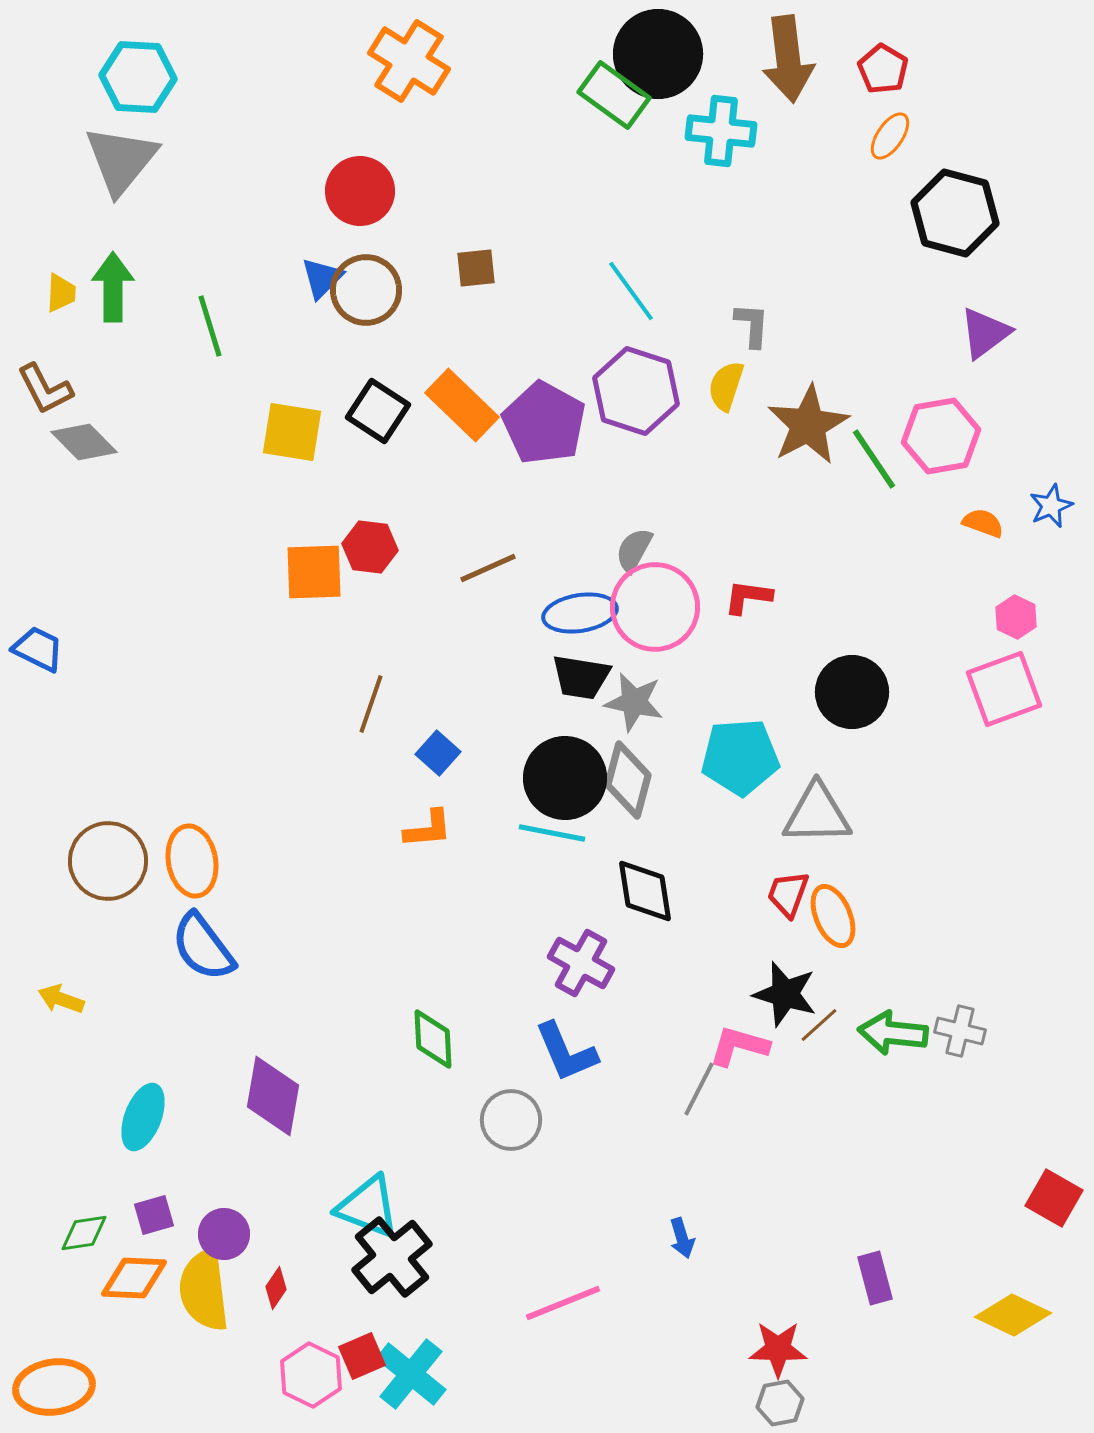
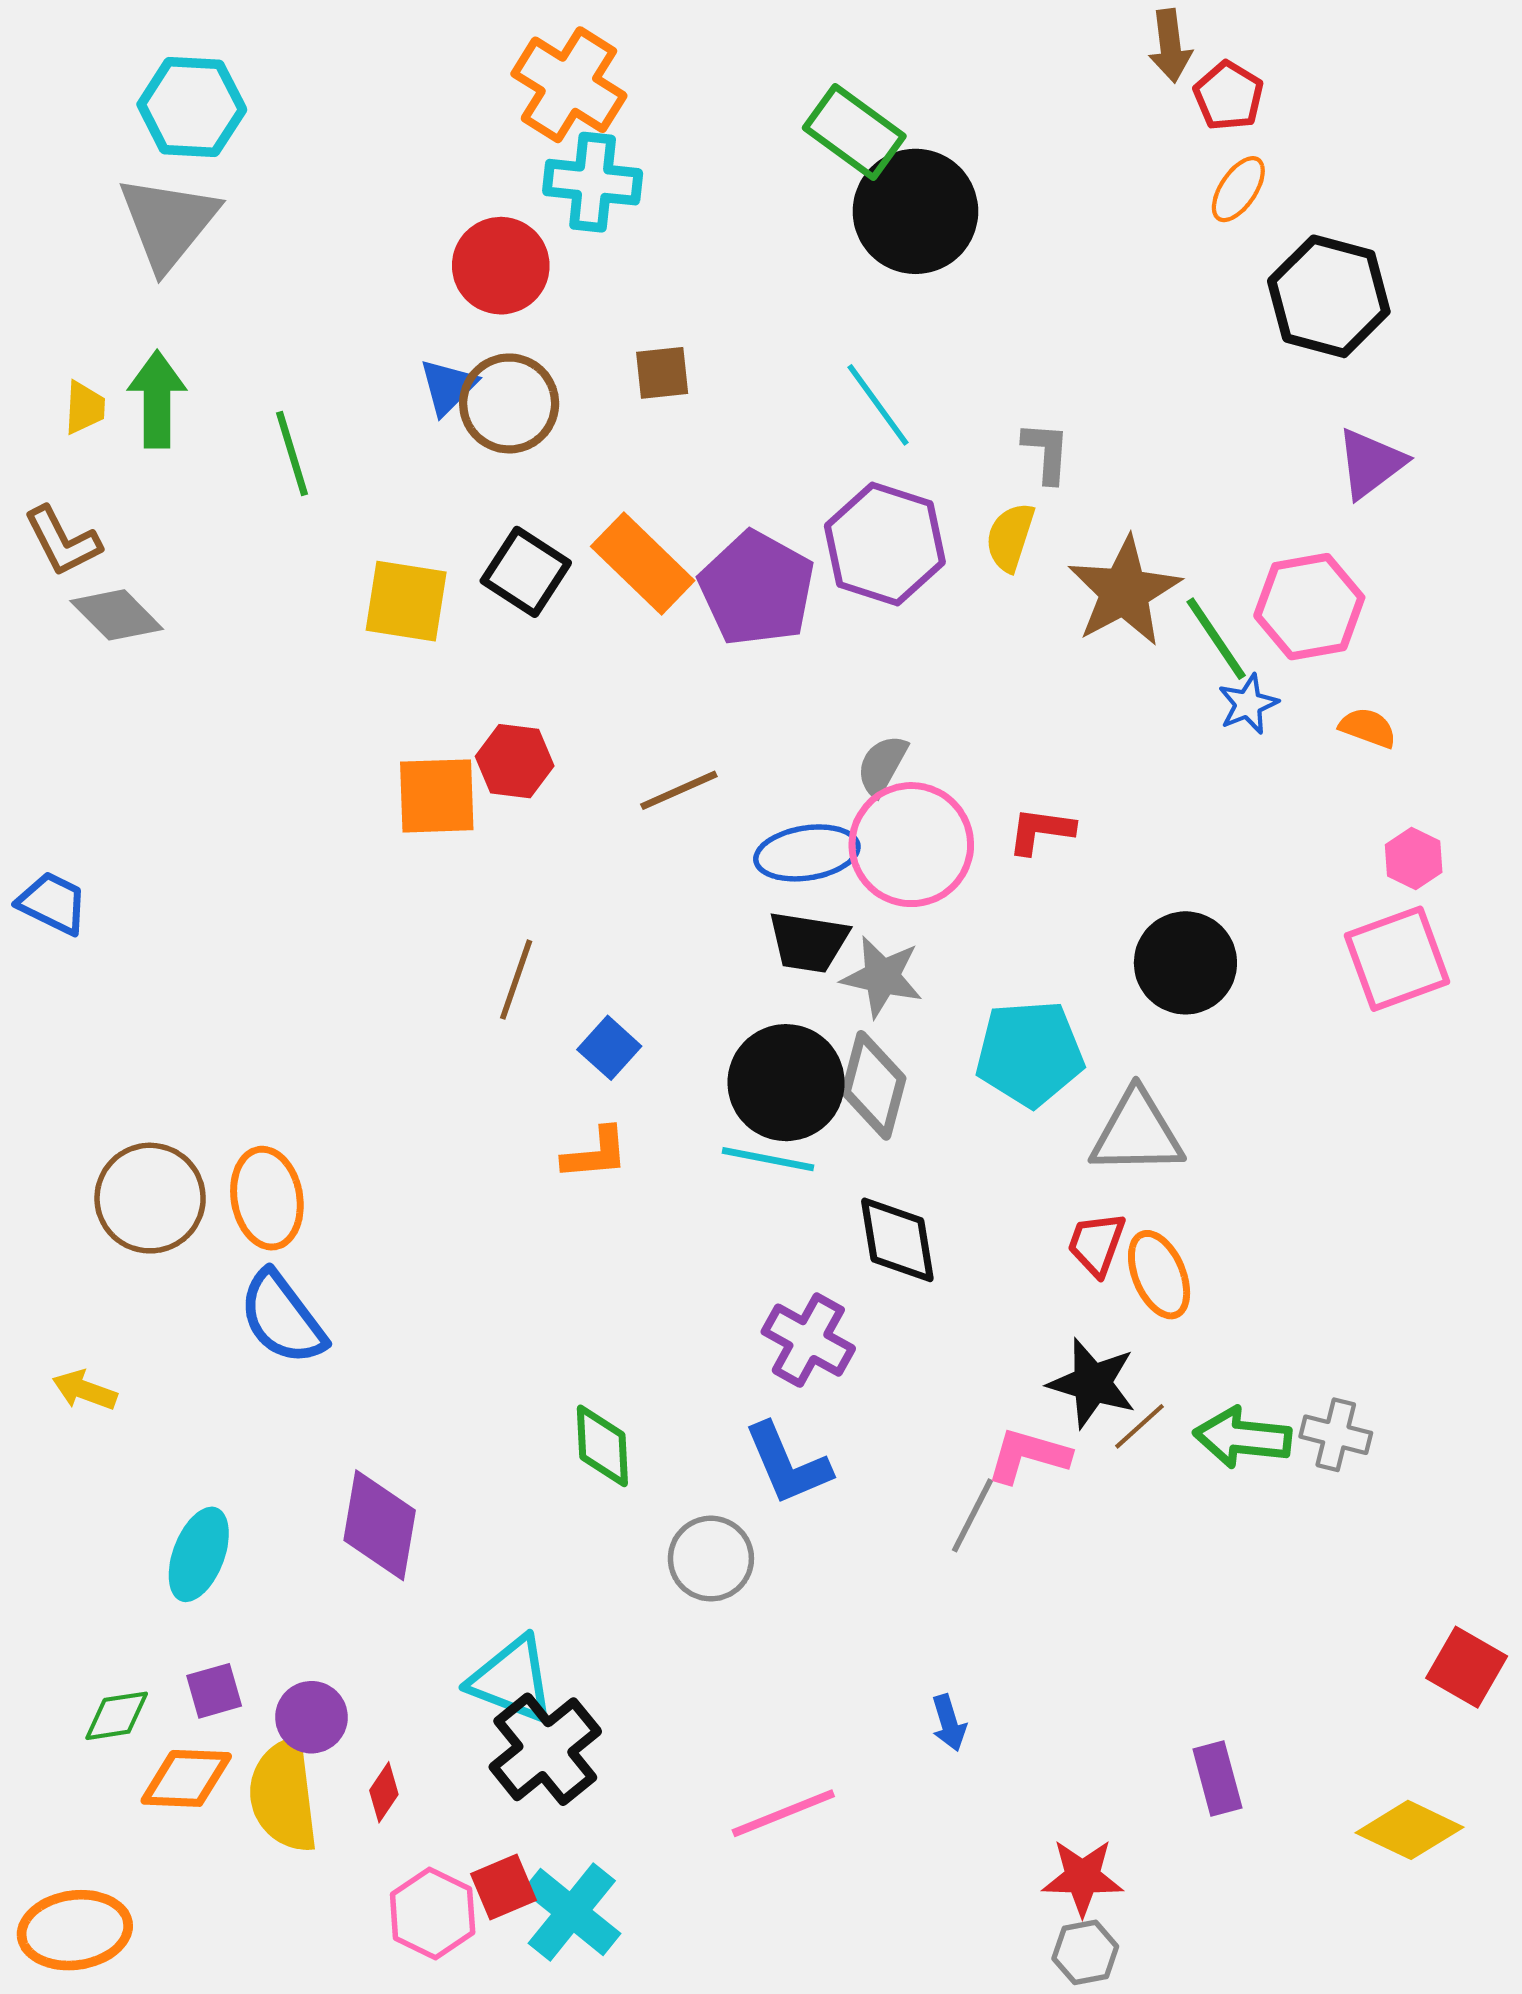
black circle: (658, 54) -> (915, 211), moved
brown arrow: (788, 59) -> (1170, 46), moved, size x0.6
cyan cross: (721, 131) -> (593, 182), moved
blue star: (1051, 506) -> (1248, 704), moved

